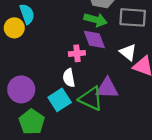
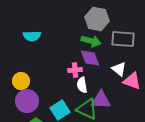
cyan semicircle: (27, 14) -> (32, 36), turned 108
yellow circle: (14, 28) -> (21, 81), moved
white semicircle: (69, 78) -> (82, 85), moved

